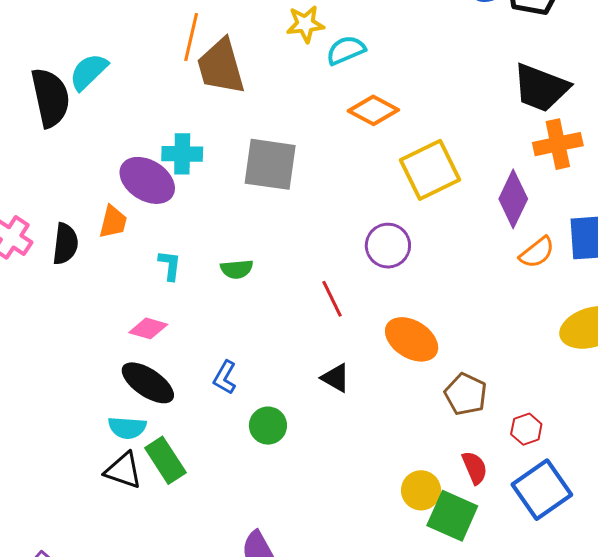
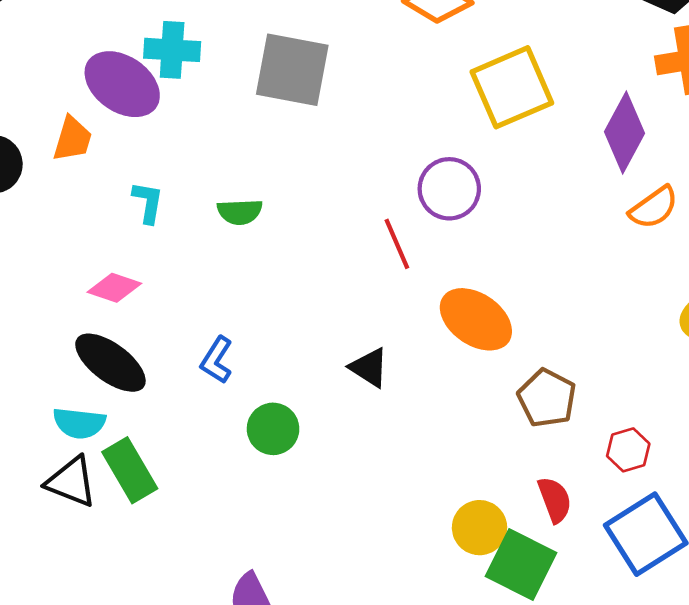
red line: (332, 299) -> (397, 244), moved

